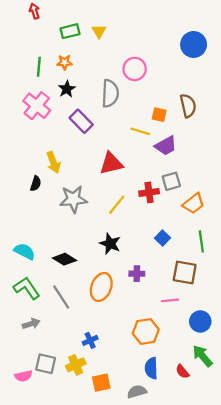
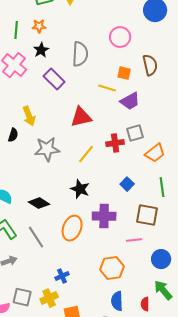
pink circle: (135, 69) -> (120, 37), moved
purple cross: (137, 274) -> (104, 216), size x1.6
red semicircle: (182, 372) -> (145, 304), turned 40

